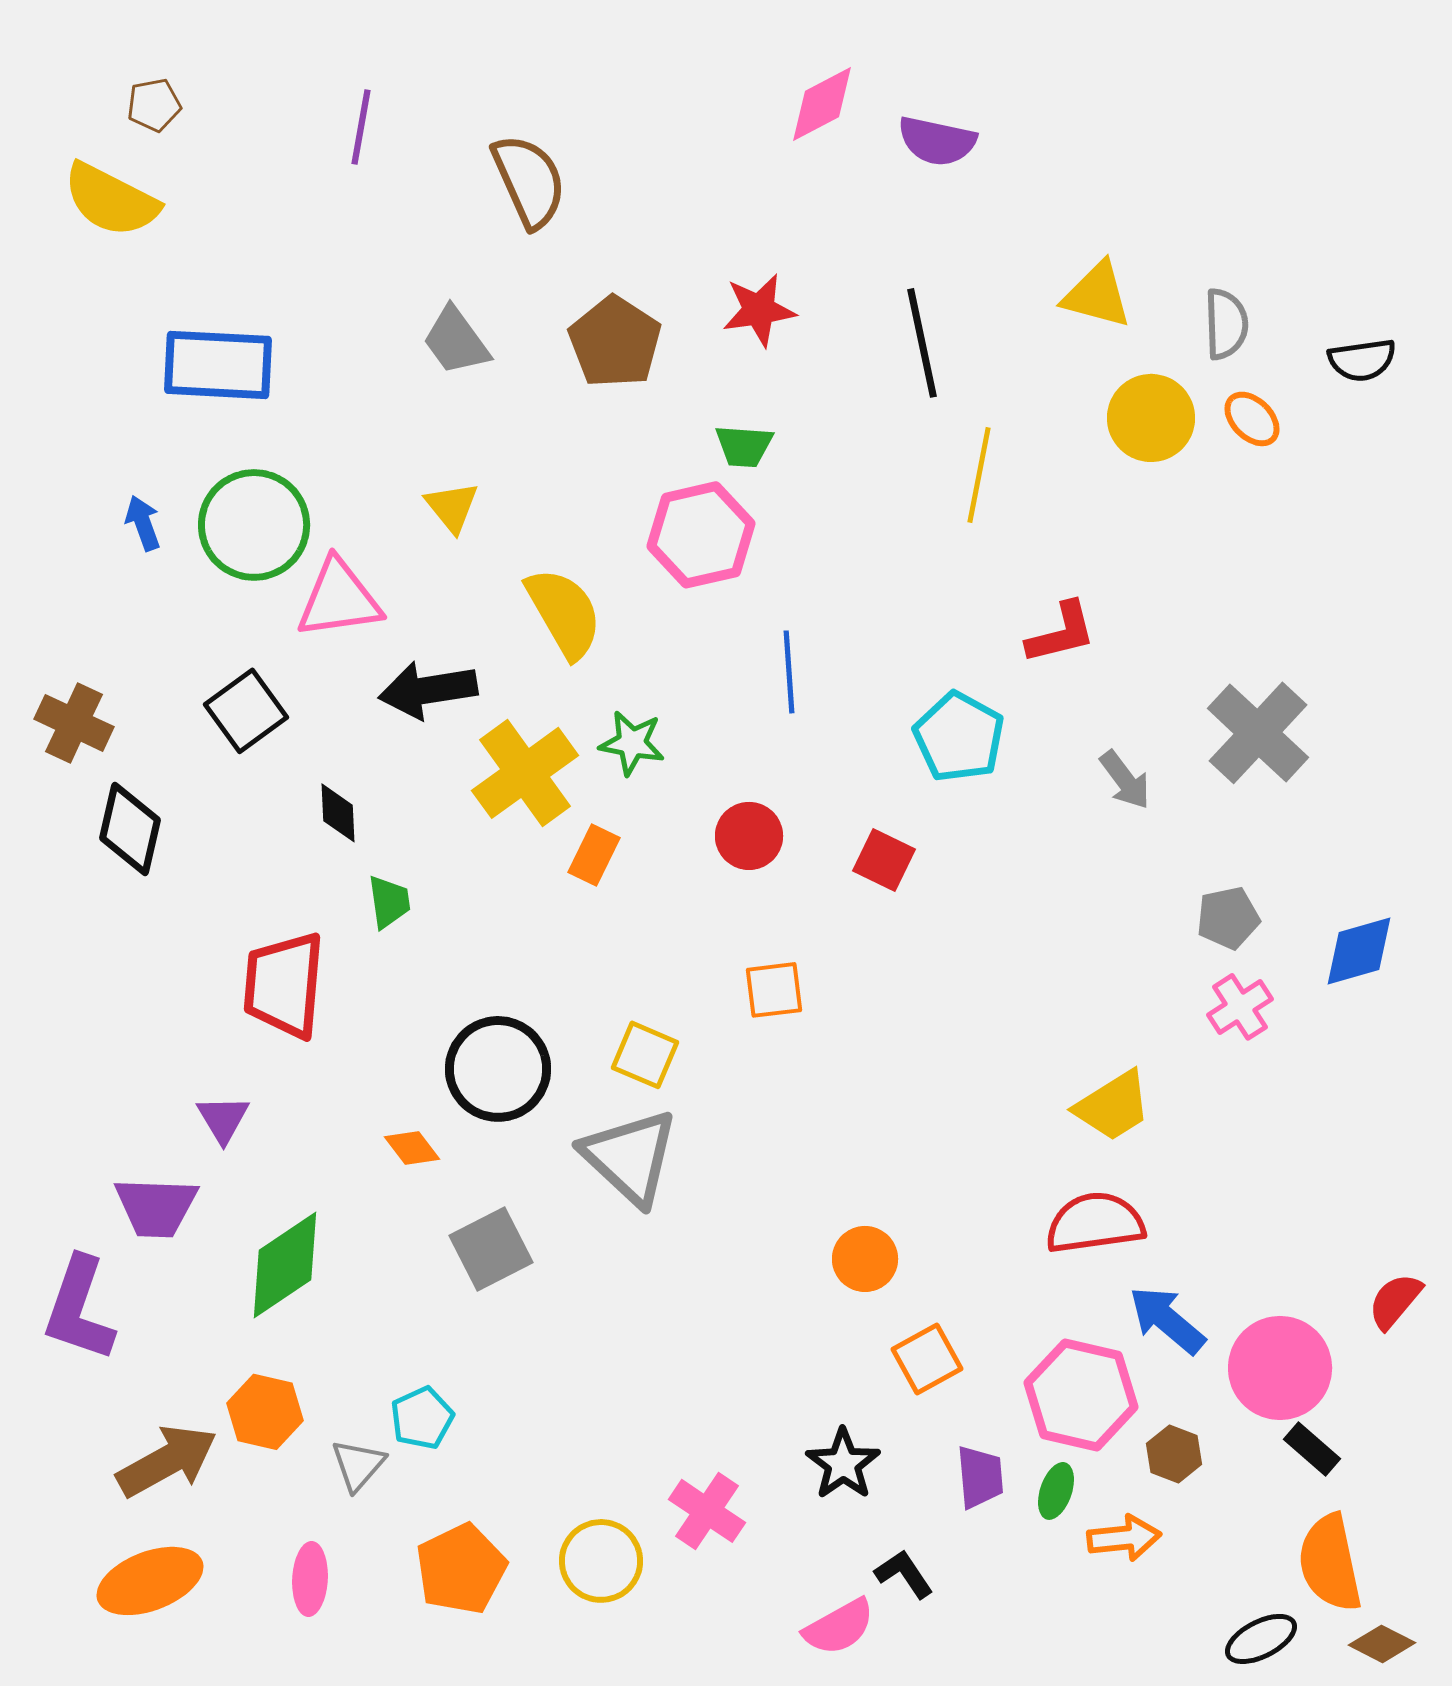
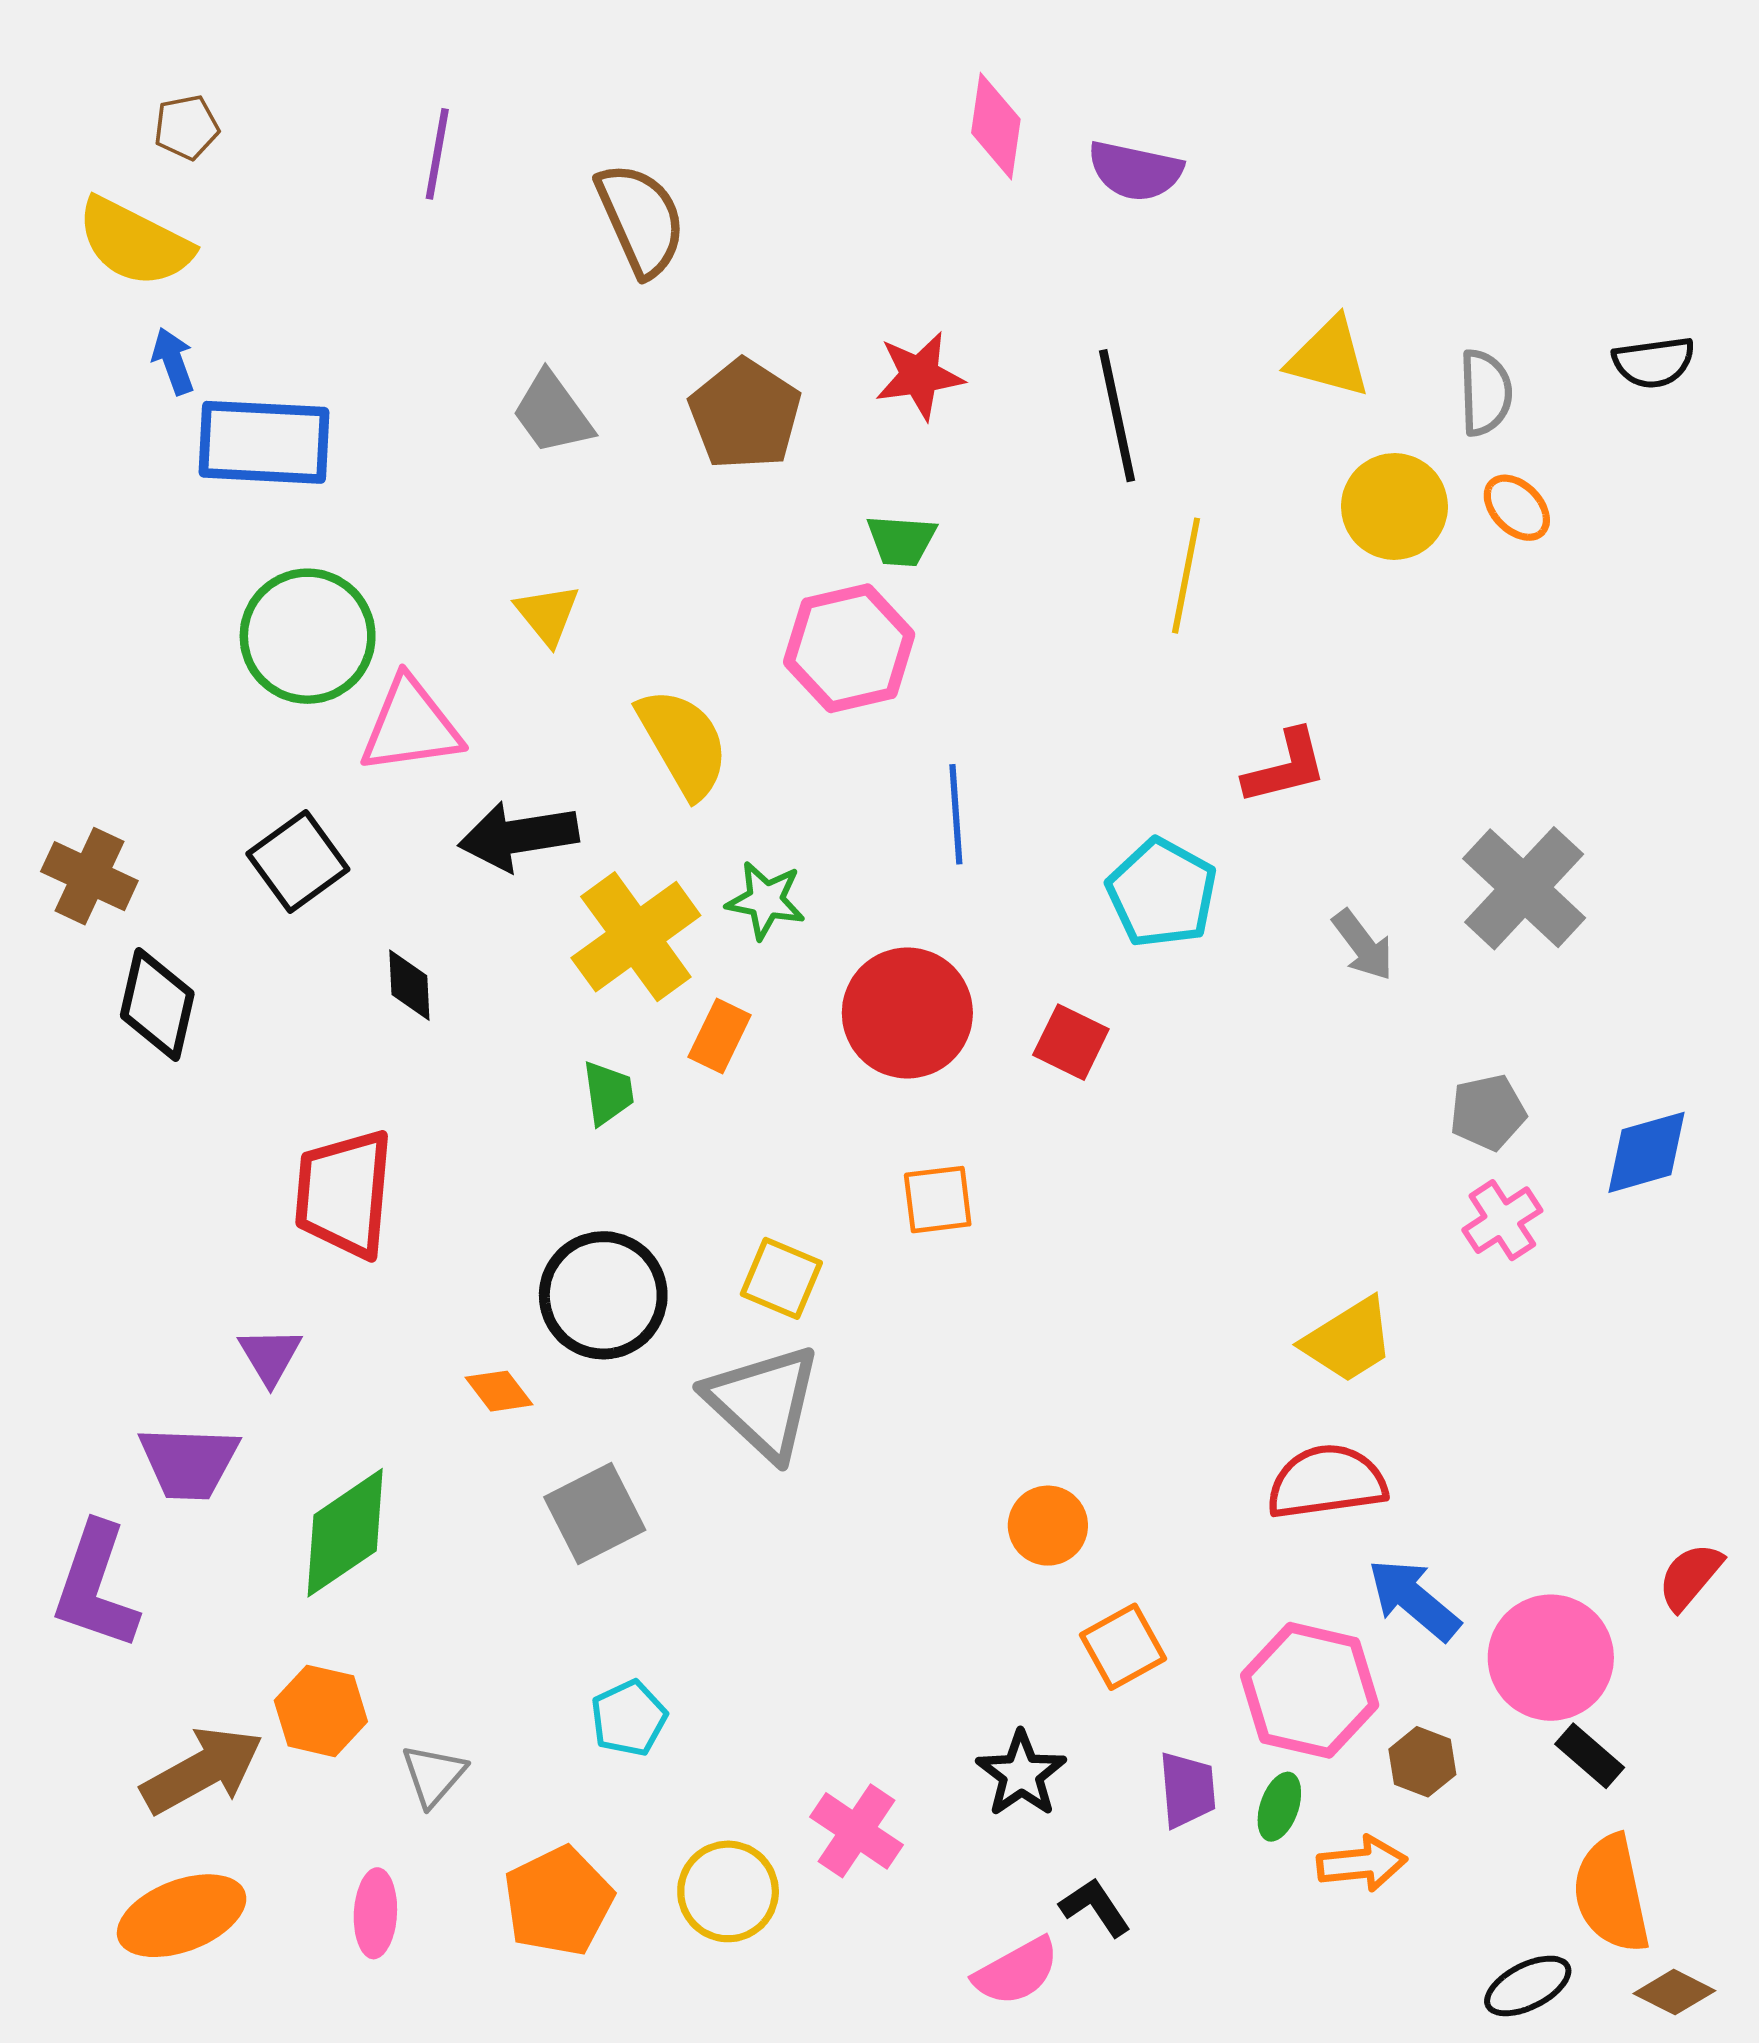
pink diamond: (822, 104) -> (996, 126), turned -54
black semicircle: (1362, 360) -> (1654, 362), moved
blue arrow: (143, 523) -> (173, 361), moved
red circle: (749, 836) -> (907, 1013), size x1.6
green trapezoid: (389, 902) -> (608, 1093), moved
cyan pentagon: (422, 1418) -> (629, 1718), moved

